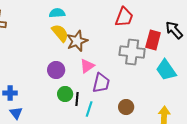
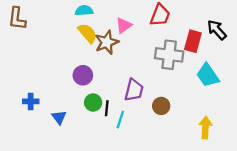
pink triangle: (87, 66) -> (124, 25), moved
brown circle: (126, 107) -> (161, 106), moved
blue triangle: (16, 113) -> (59, 117), moved

